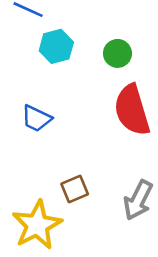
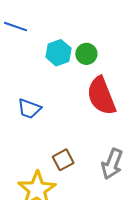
cyan hexagon: (56, 46) -> (58, 53), moved

